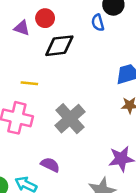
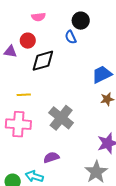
purple semicircle: (50, 165) -> (51, 157), turned -35

